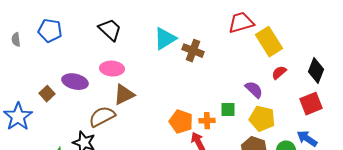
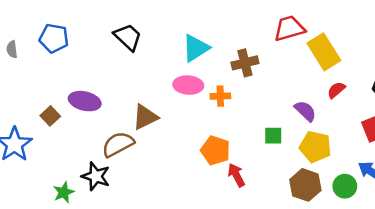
brown cross: (193, 51) -> (245, 63), moved, turned -35
pink ellipse: (112, 69) -> (188, 85), moved
orange cross: (207, 121) -> (220, 96), moved

